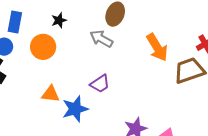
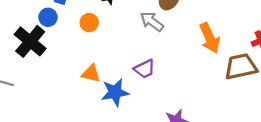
orange circle: (43, 47) -> (89, 23), size x0.7

